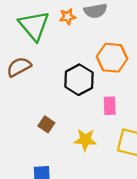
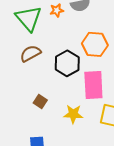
brown semicircle: (19, 67) -> (30, 53), moved
pink rectangle: (110, 106) -> (93, 85), size x1.8

